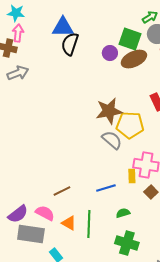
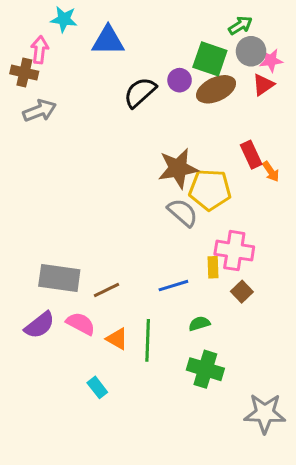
cyan star: (16, 13) -> (64, 19), moved
black semicircle: (70, 44) -> (140, 92), moved, turned 30
gray rectangle: (31, 234) -> (59, 278), moved

